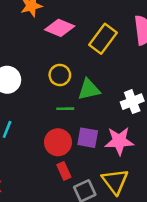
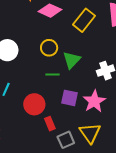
green triangle: (89, 89) -> (72, 60), turned -36
pink star: (119, 141) -> (94, 101), turned -30
red circle: (58, 142) -> (34, 104), moved

